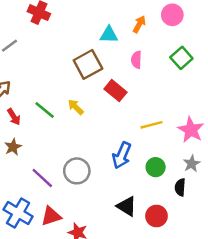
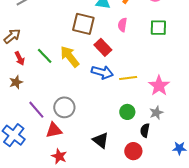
green square: (181, 58) -> (158, 28), turned 36
brown square: (88, 64) -> (83, 24), turned 35
yellow arrow: (76, 107) -> (70, 57), size x1.6
blue arrow: (122, 155) -> (102, 72), moved, turned -105
red triangle: (51, 216) -> (54, 130), moved
red circle: (156, 216) -> (133, 151), moved

